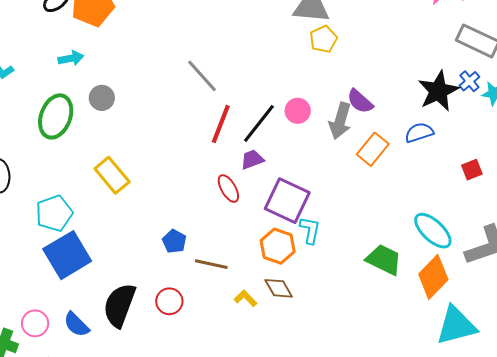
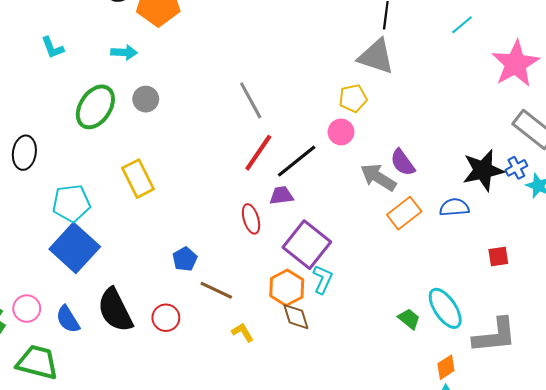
yellow pentagon: (323, 39) -> (353, 98), moved
pink circle: (298, 111) -> (341, 132), moved
gray arrow: (340, 121) -> (378, 177), turned 93
blue square: (67, 255) -> (75, 248), turned -30
green trapezoid: (384, 260) -> (409, 319), moved, size x0.6
orange diamond: (433, 277) -> (446, 367), moved, size x0.6
brown diamond: (279, 288) -> (296, 317), moved
black semicircle: (119, 305) -> (115, 310), turned -60

